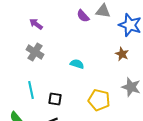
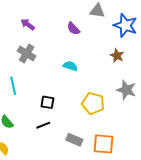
purple semicircle: (83, 16) -> (73, 29), moved
cyan line: (31, 90) -> (13, 86), moved

